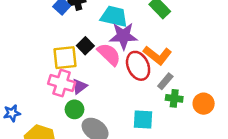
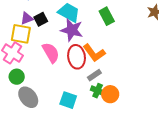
black square: (85, 46) -> (41, 19), moved
pink semicircle: (109, 54) -> (51, 53), moved
purple triangle: (79, 86) -> (27, 18), moved
orange circle: (204, 104) -> (110, 94), moved

